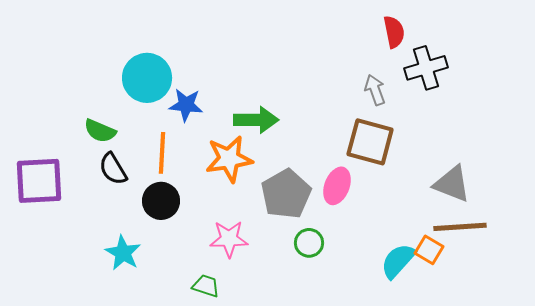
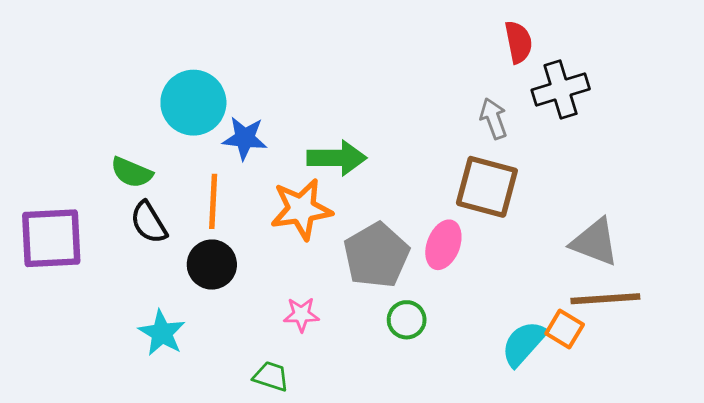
pink star: (229, 239) -> (301, 315), size x0.7

